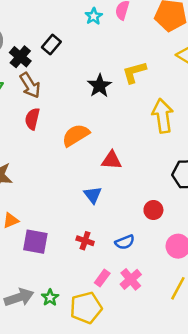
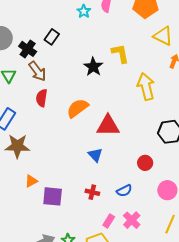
yellow L-shape: (134, 72) -> (120, 54), turned 100
red triangle: (112, 160) -> (108, 126), size x1.4

